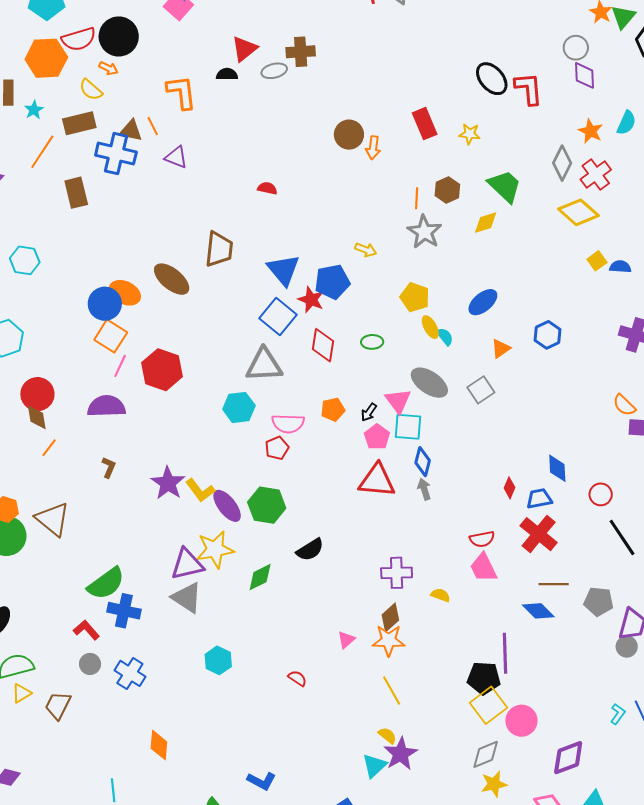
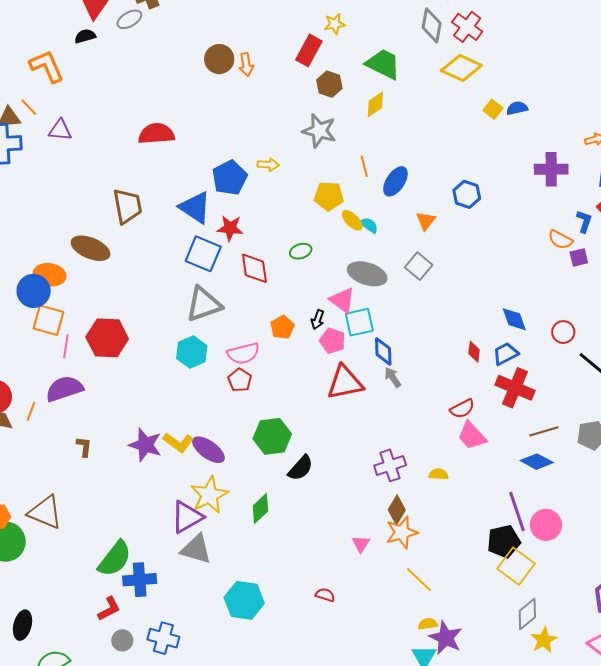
red rectangle: (425, 124) -> (309, 50), moved, turned 68
red semicircle: (267, 188) -> (156, 134), size x1.8
orange line: (417, 198) -> (364, 166), moved
blue pentagon: (332, 282) -> (230, 178), moved
orange line: (49, 448) -> (31, 411), moved
green hexagon: (267, 505) -> (272, 436), moved
red L-shape: (86, 630) -> (109, 609), turned 120
cyan hexagon: (218, 660) -> (244, 600), size x1.4
pink circle: (521, 721) -> (546, 525), moved
yellow semicircle: (387, 735) -> (428, 624), turned -30

